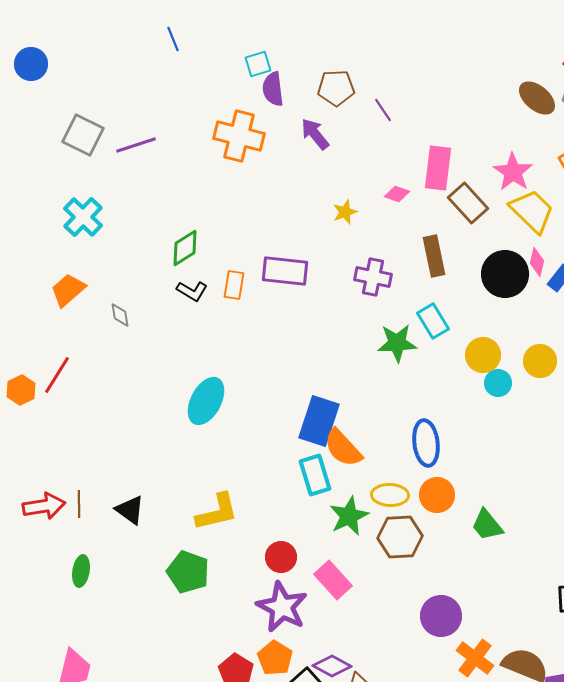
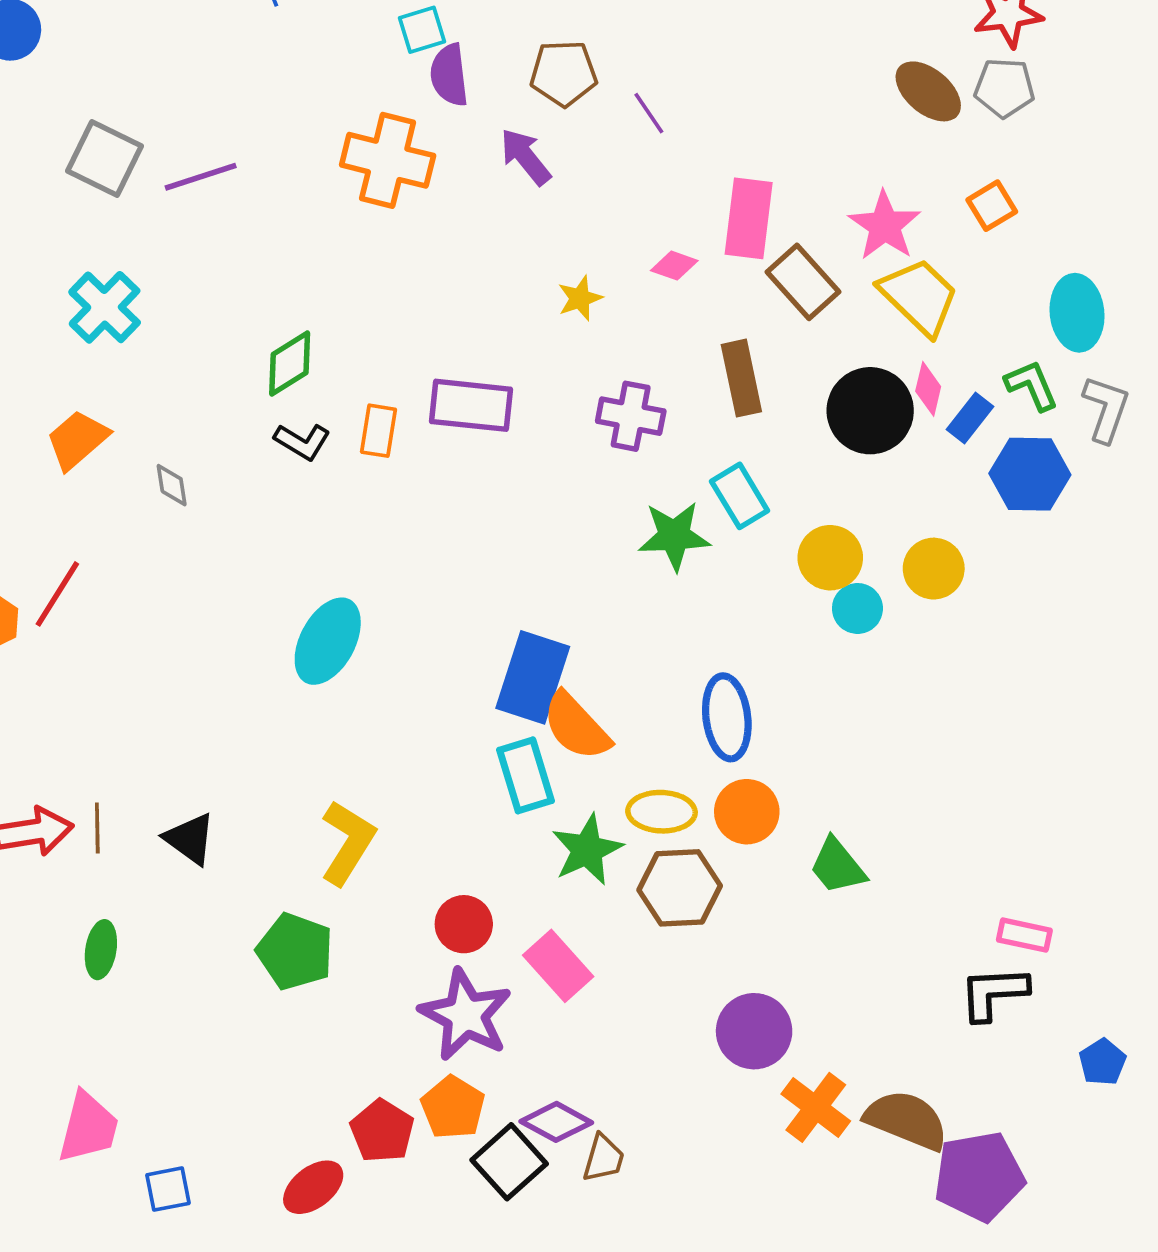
yellow L-shape: (217, 512) -> (348, 843), turned -45

